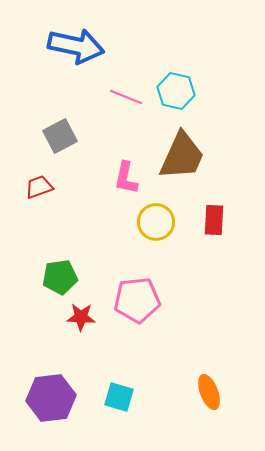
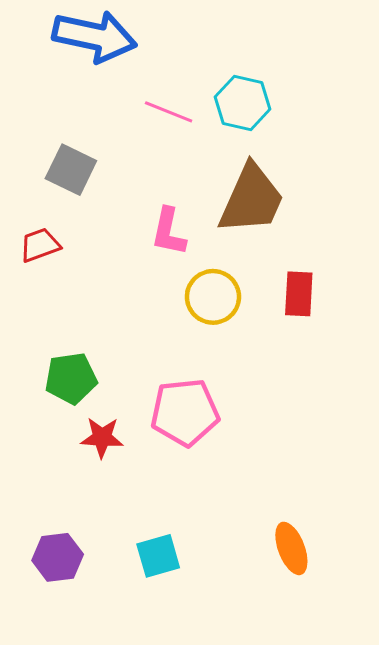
gray square: (60, 136) -> (71, 170), turned -36
cyan square: (119, 397) -> (158, 556), turned -32
purple hexagon: (51, 398) -> (58, 557), size x0.7

